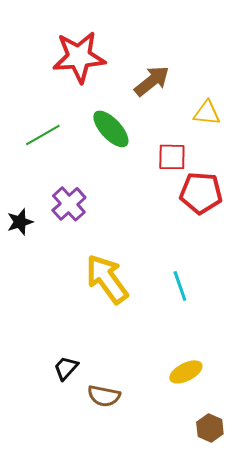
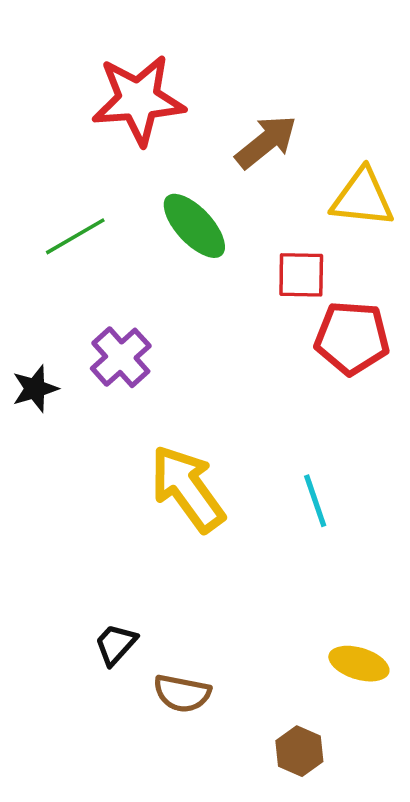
yellow triangle: (207, 113) -> (362, 198), size x1.4
yellow ellipse: (186, 372) -> (359, 664), moved, turned 44
brown hexagon: (210, 428) -> (299, 751), moved

